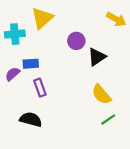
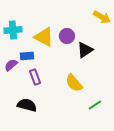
yellow triangle: (42, 18) -> (44, 37), moved, turned -50
yellow semicircle: (101, 94) -> (74, 83), moved

